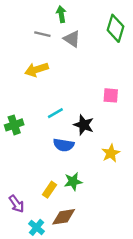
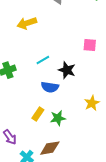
yellow star: (111, 153) -> (92, 103), moved
yellow rectangle: (49, 190) -> (38, 114), moved

